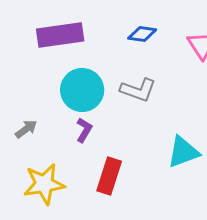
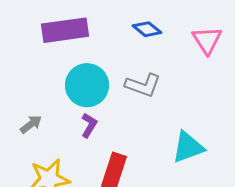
blue diamond: (142, 34) -> (147, 29), turned 32

